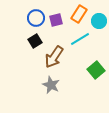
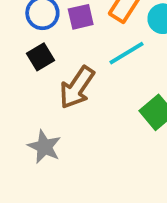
gray star: (51, 85) -> (44, 147), moved

